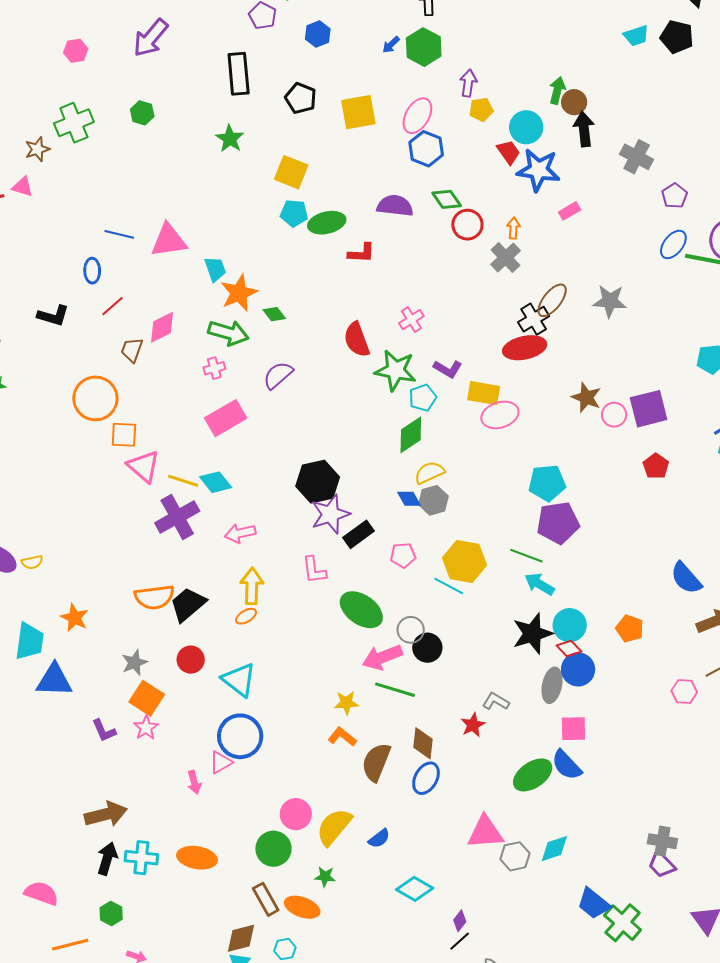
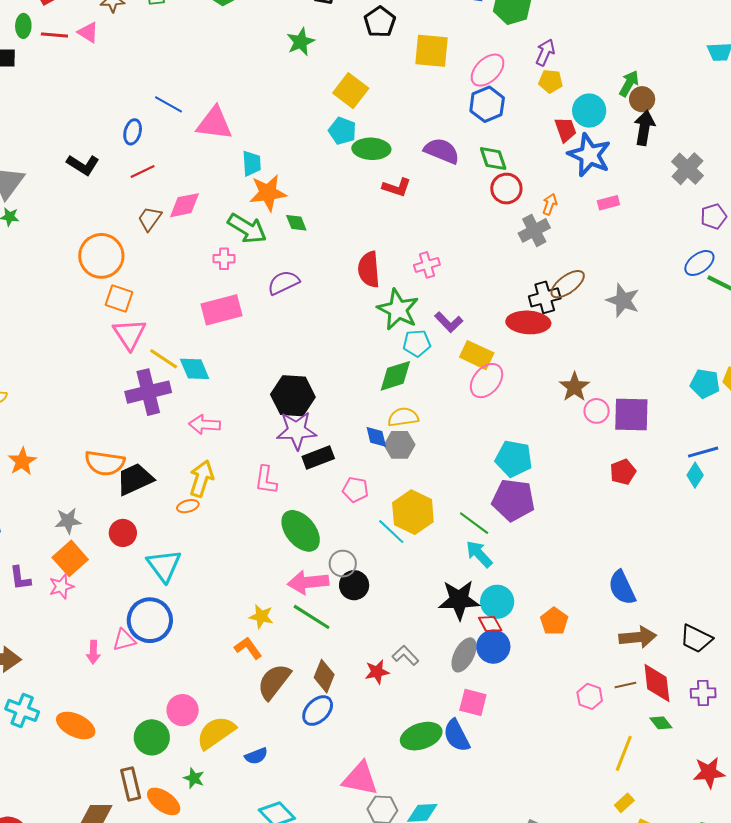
pink ellipse: (500, 415) -> (487, 381), turned -48

